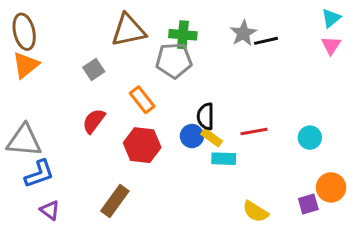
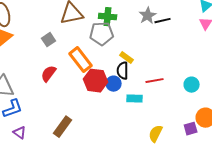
orange rectangle: (142, 100) -> (81, 60), size x1.4
yellow rectangle: (212, 138) -> (127, 58), moved
red hexagon: (142, 145) -> (96, 81), moved
yellow semicircle: (255, 212) -> (156, 134), turned 84

